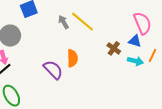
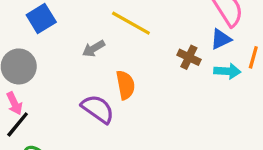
gray arrow: (63, 22) -> (94, 49), moved, turned -80
blue triangle: (135, 41) -> (221, 39), turned -32

